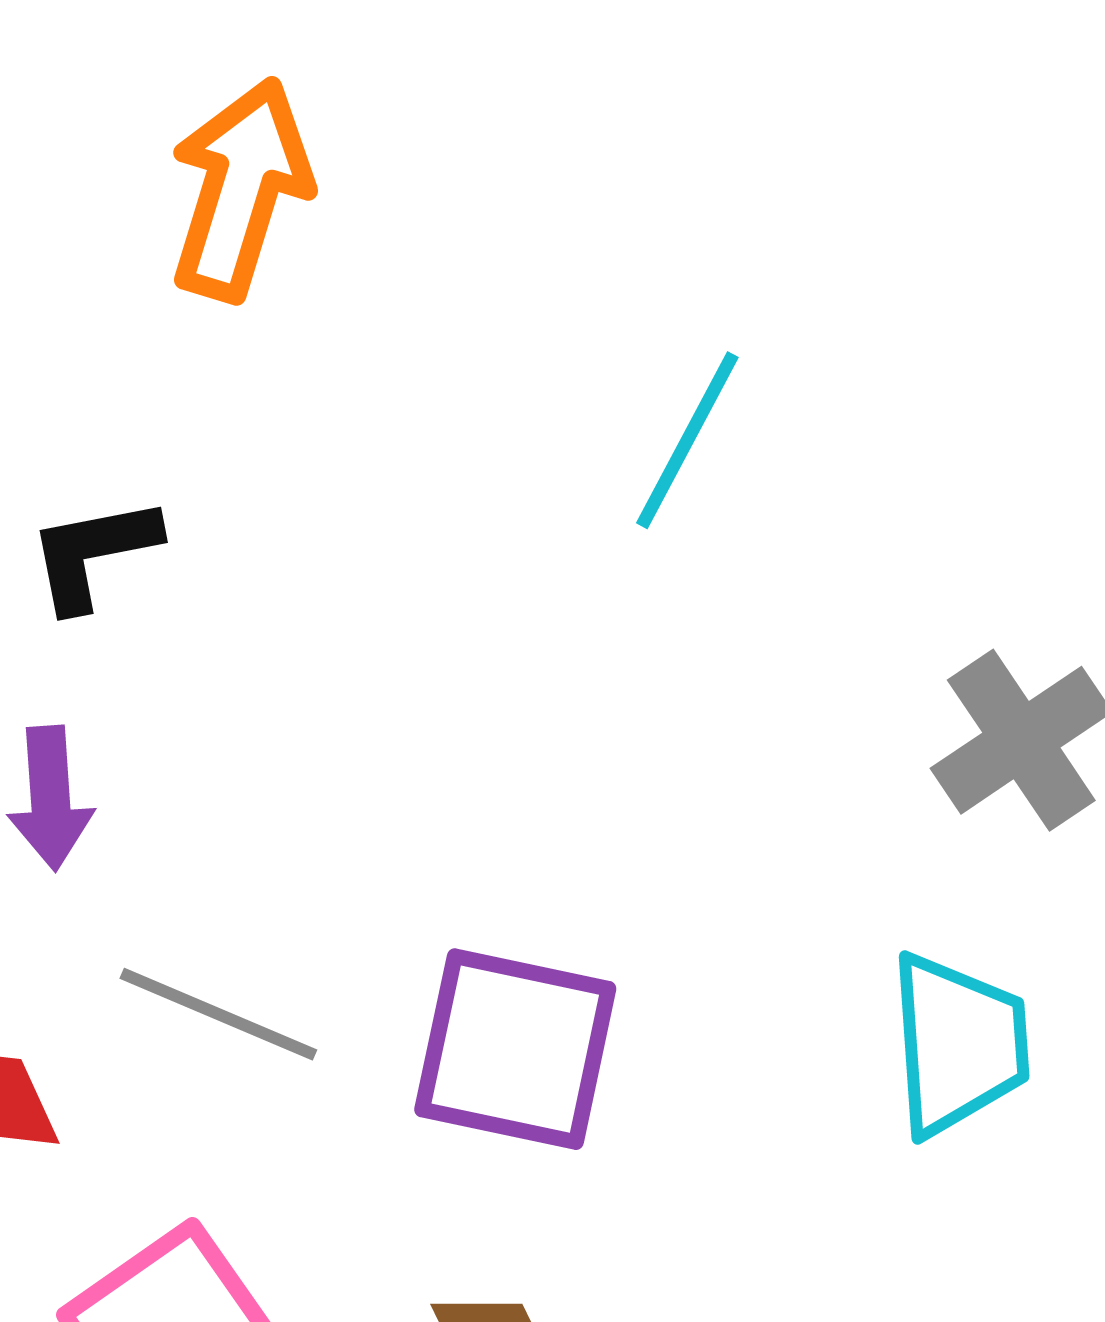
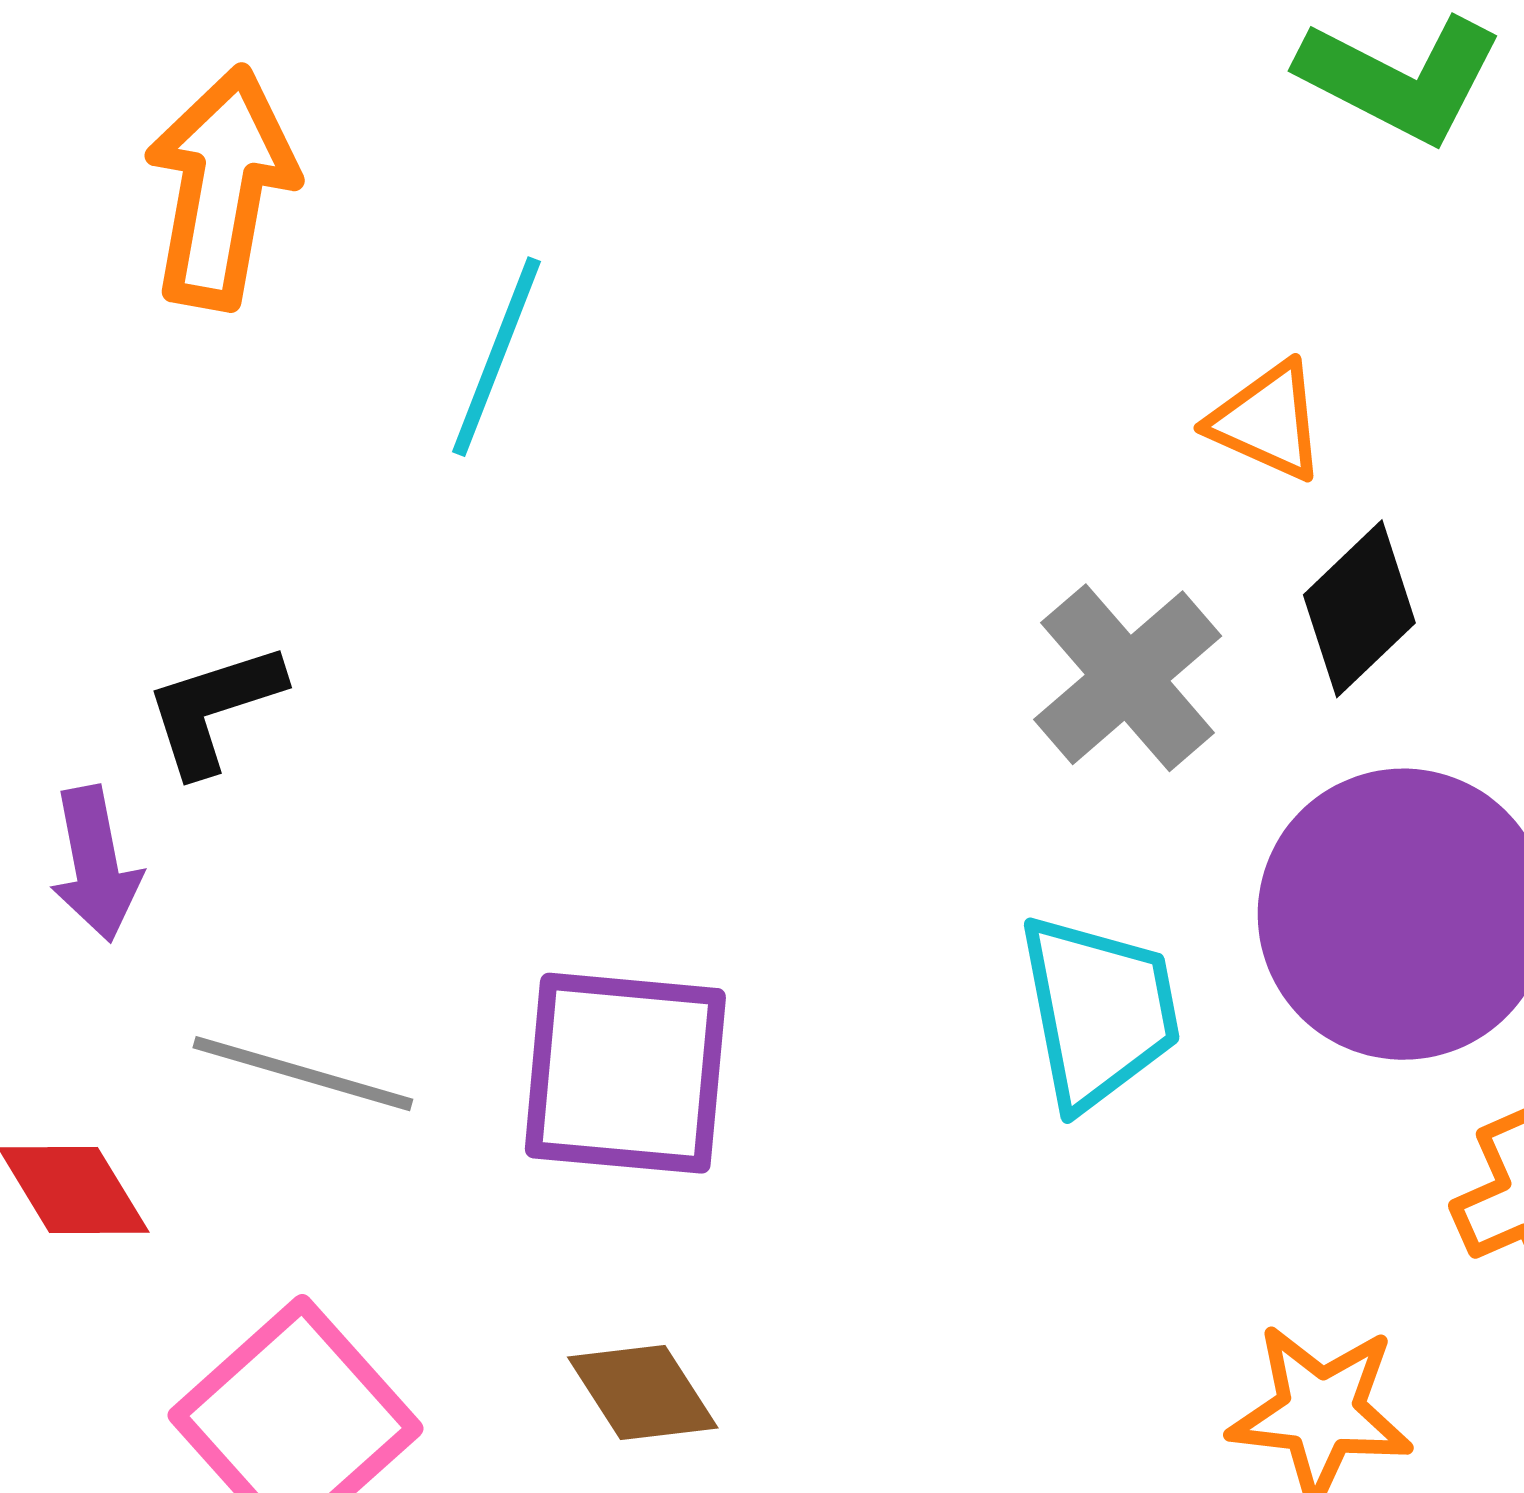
cyan line: (687, 440) -> (496, 357), moved
black L-shape: (93, 553) -> (214, 709), moved

